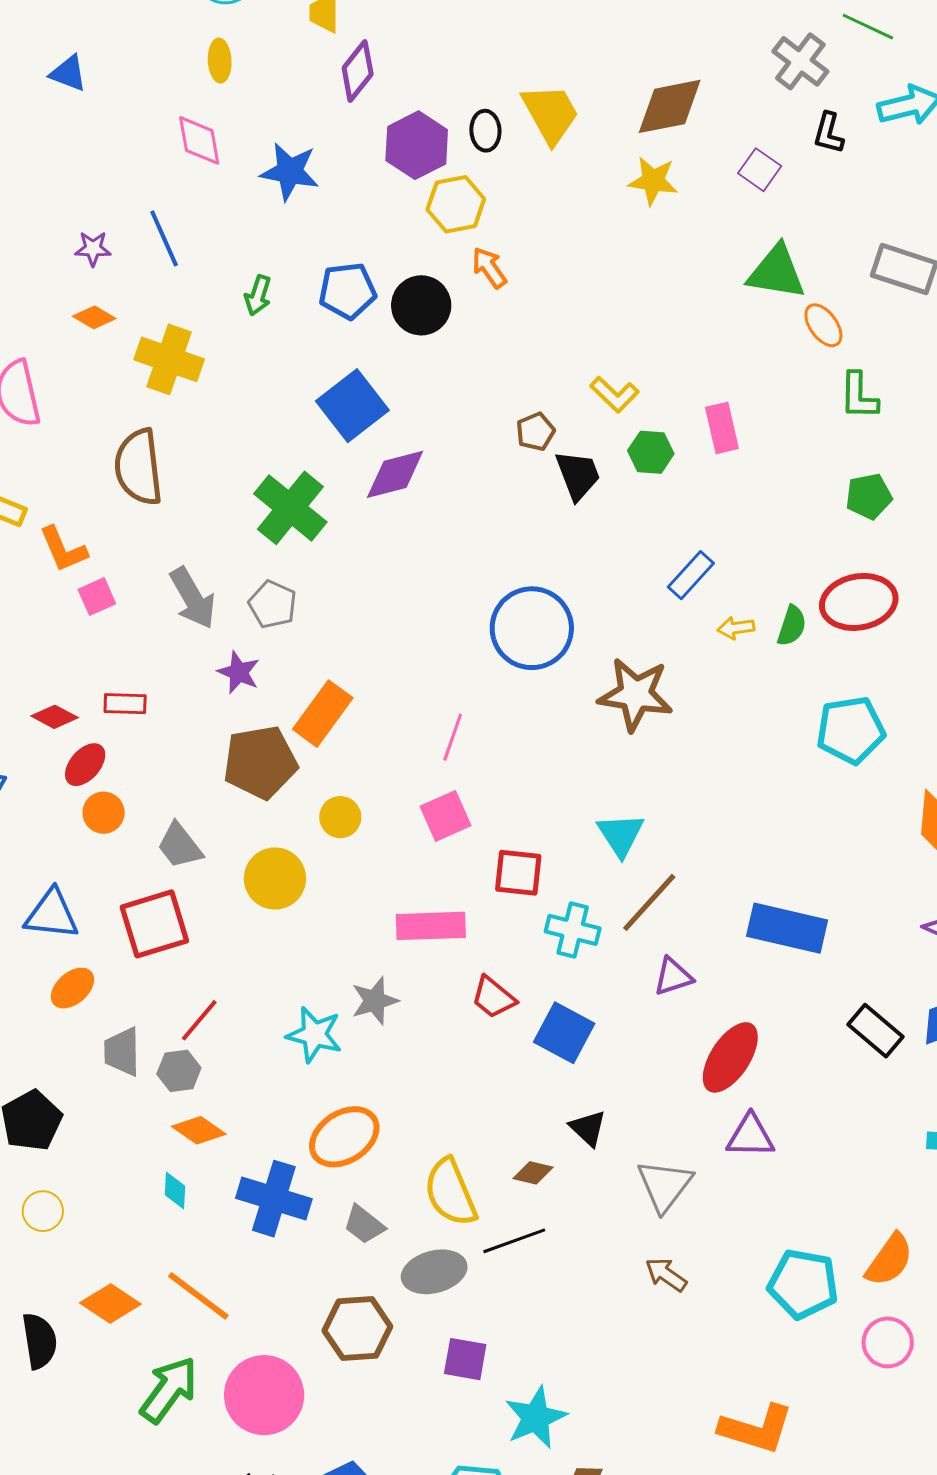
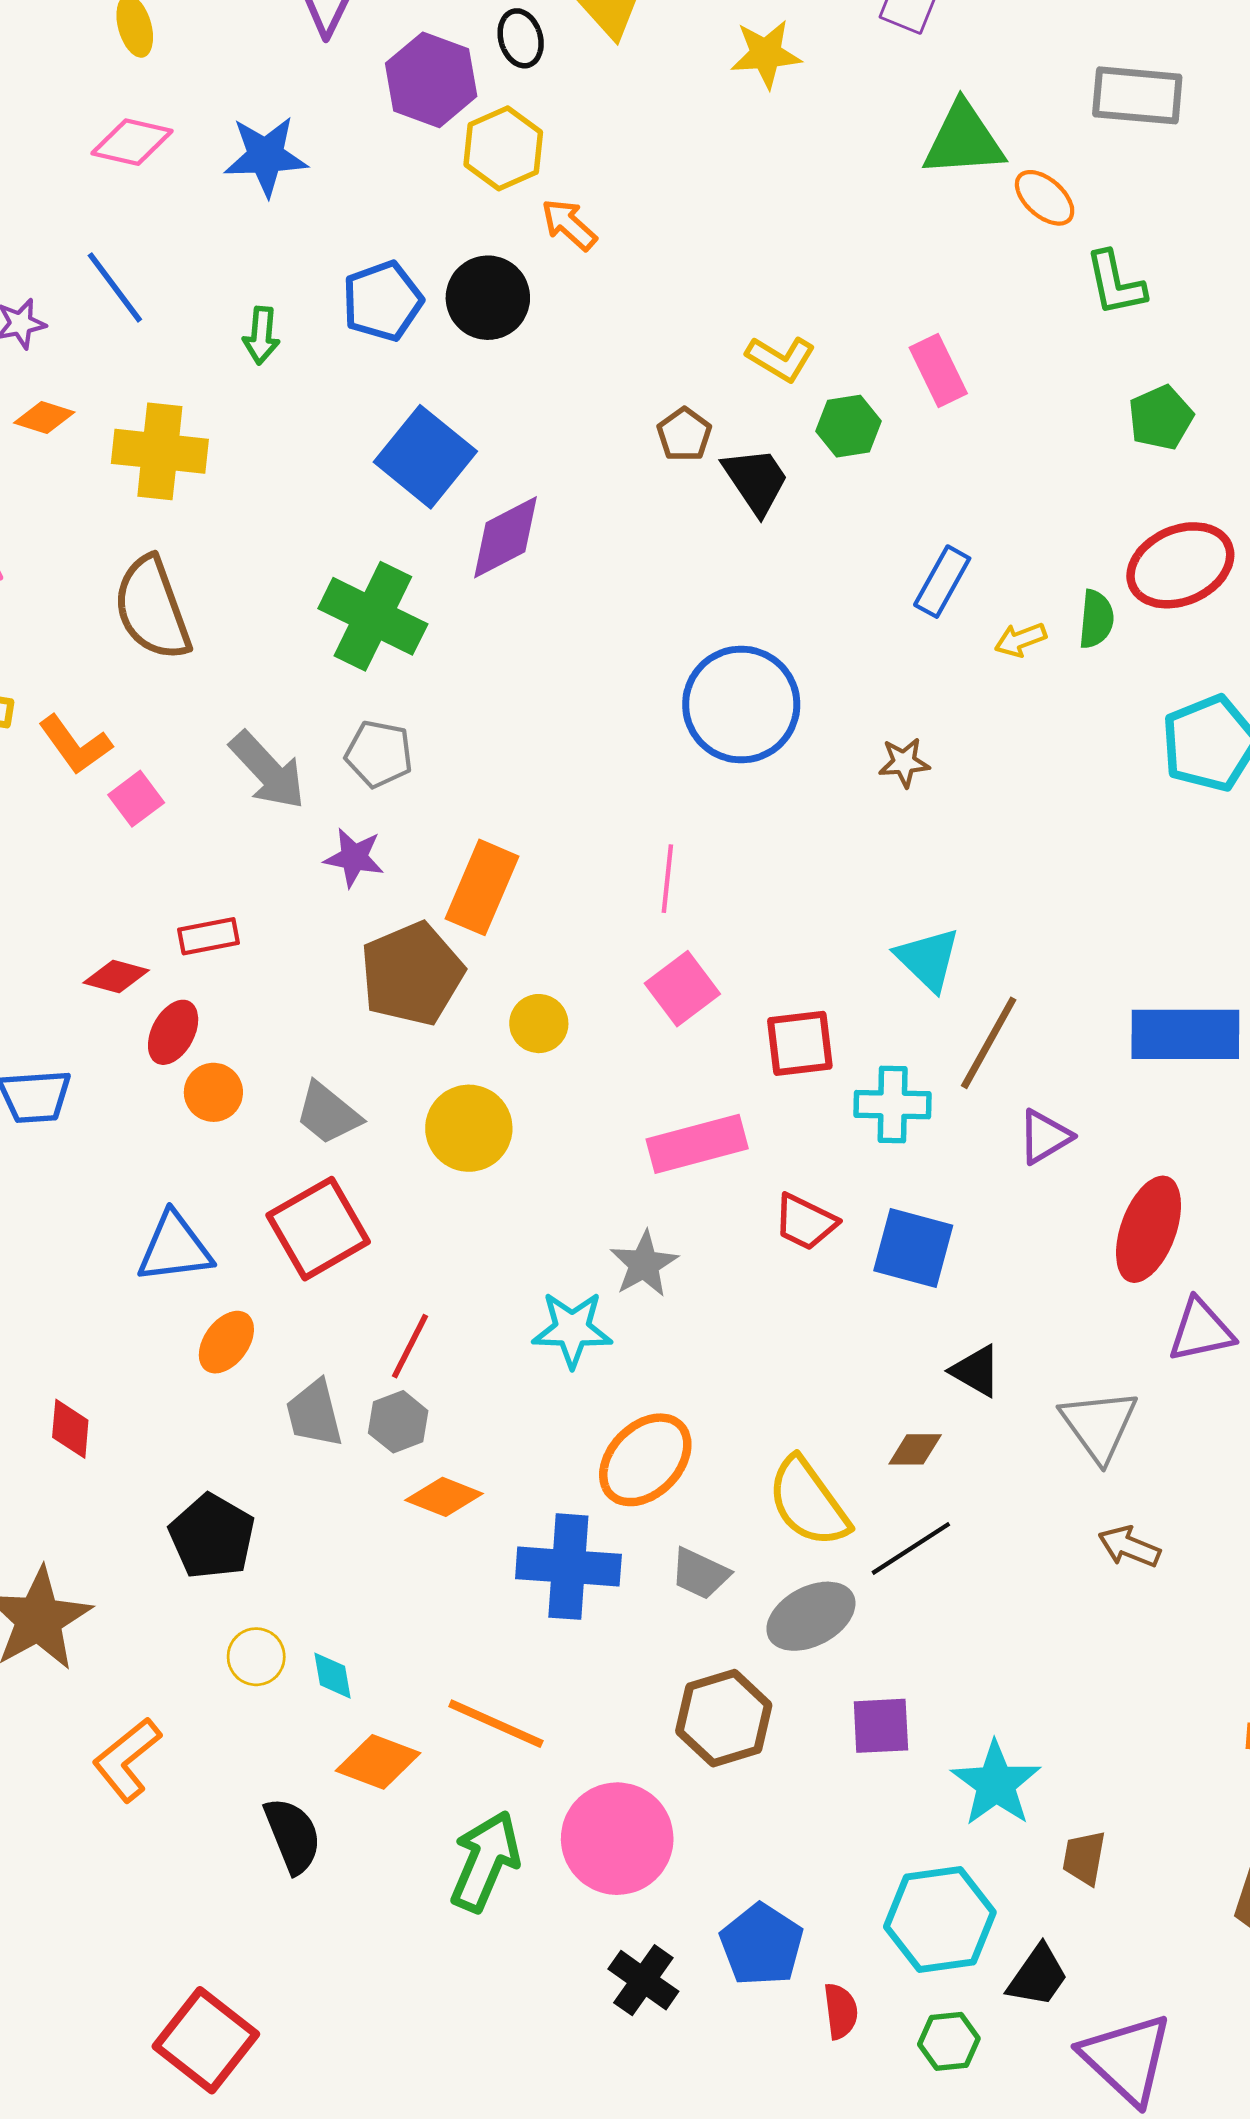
pink diamond: (199, 140) -> (132, 142), turned -54
brown star: (635, 694) -> (904, 762), size x0.5
cyan diamond: (175, 1191) -> (333, 1676), moved

